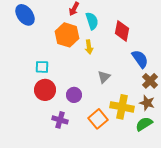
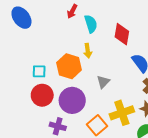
orange hexagon: (67, 35) -> (69, 66), moved
purple circle: (74, 95) -> (72, 100), size x1.6
yellow cross: (122, 107) -> (122, 113), turned -30

